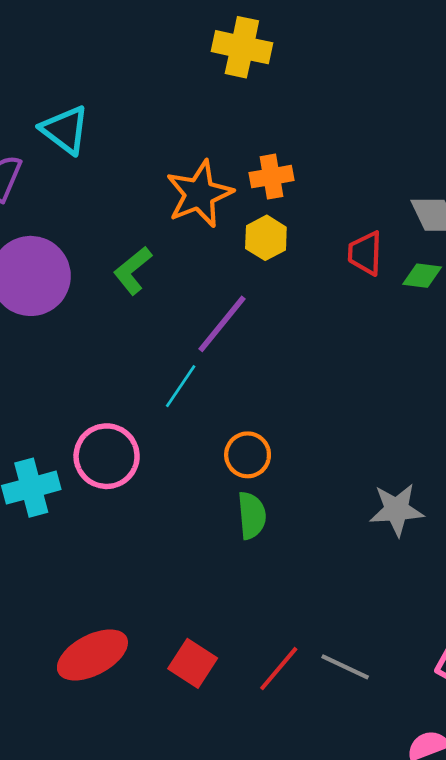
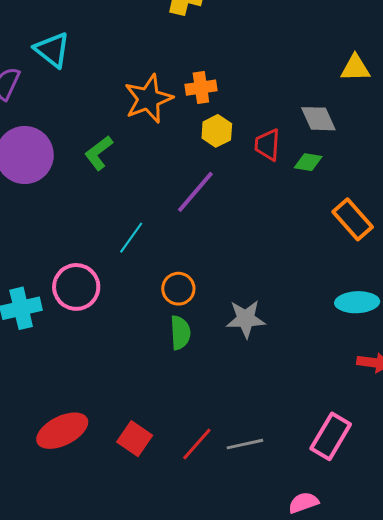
yellow hexagon: (266, 238) -> (217, 131), moved
purple line: (222, 324) -> (195, 192), moved
gray star: (397, 510) -> (246, 319), moved
gray line: (345, 667) -> (245, 444), turned -39

